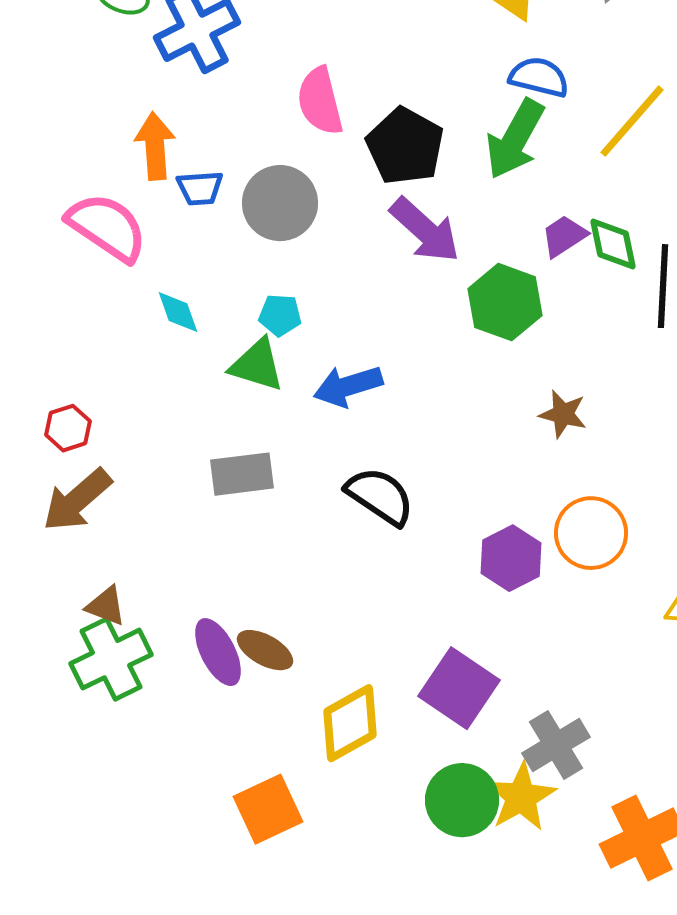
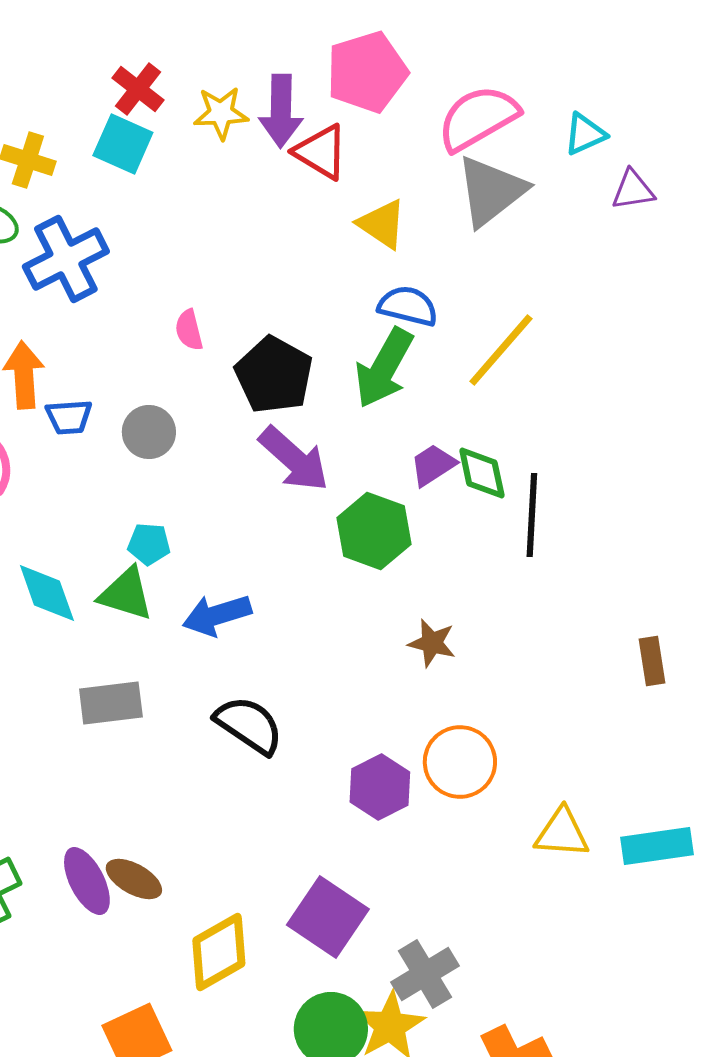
pink semicircle: (320, 101) -> (189, 330), size x0.6
gray circle: (280, 203) -> (149, 432), size x0.7
cyan diamond: (178, 312) -> (47, 593), moved, size x1.4

